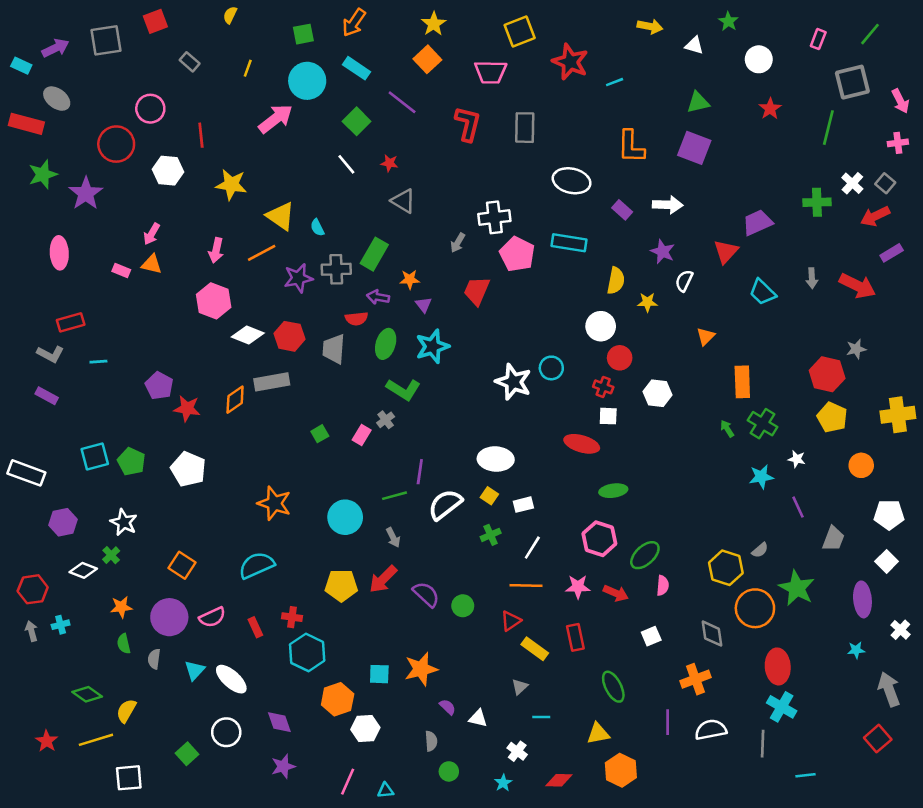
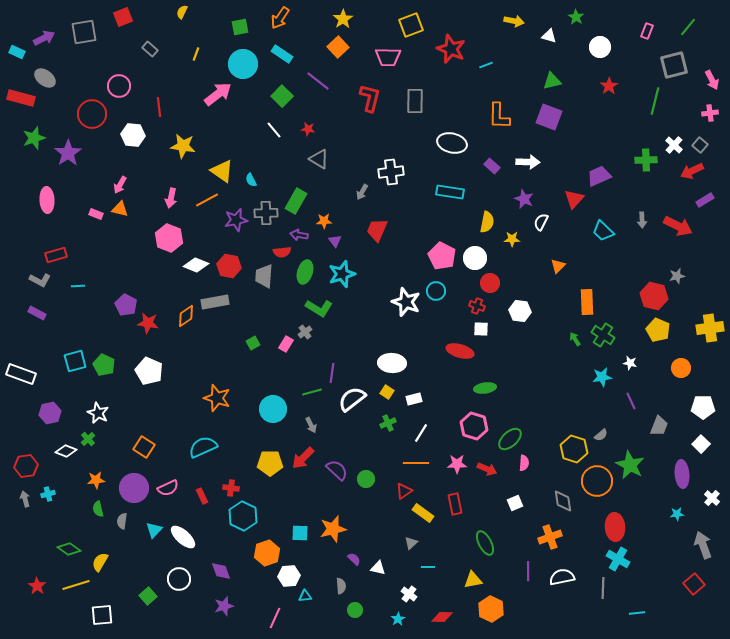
pink pentagon: (517, 254) -> (442, 256), moved
cyan triangle: (386, 790) -> (305, 596), moved

